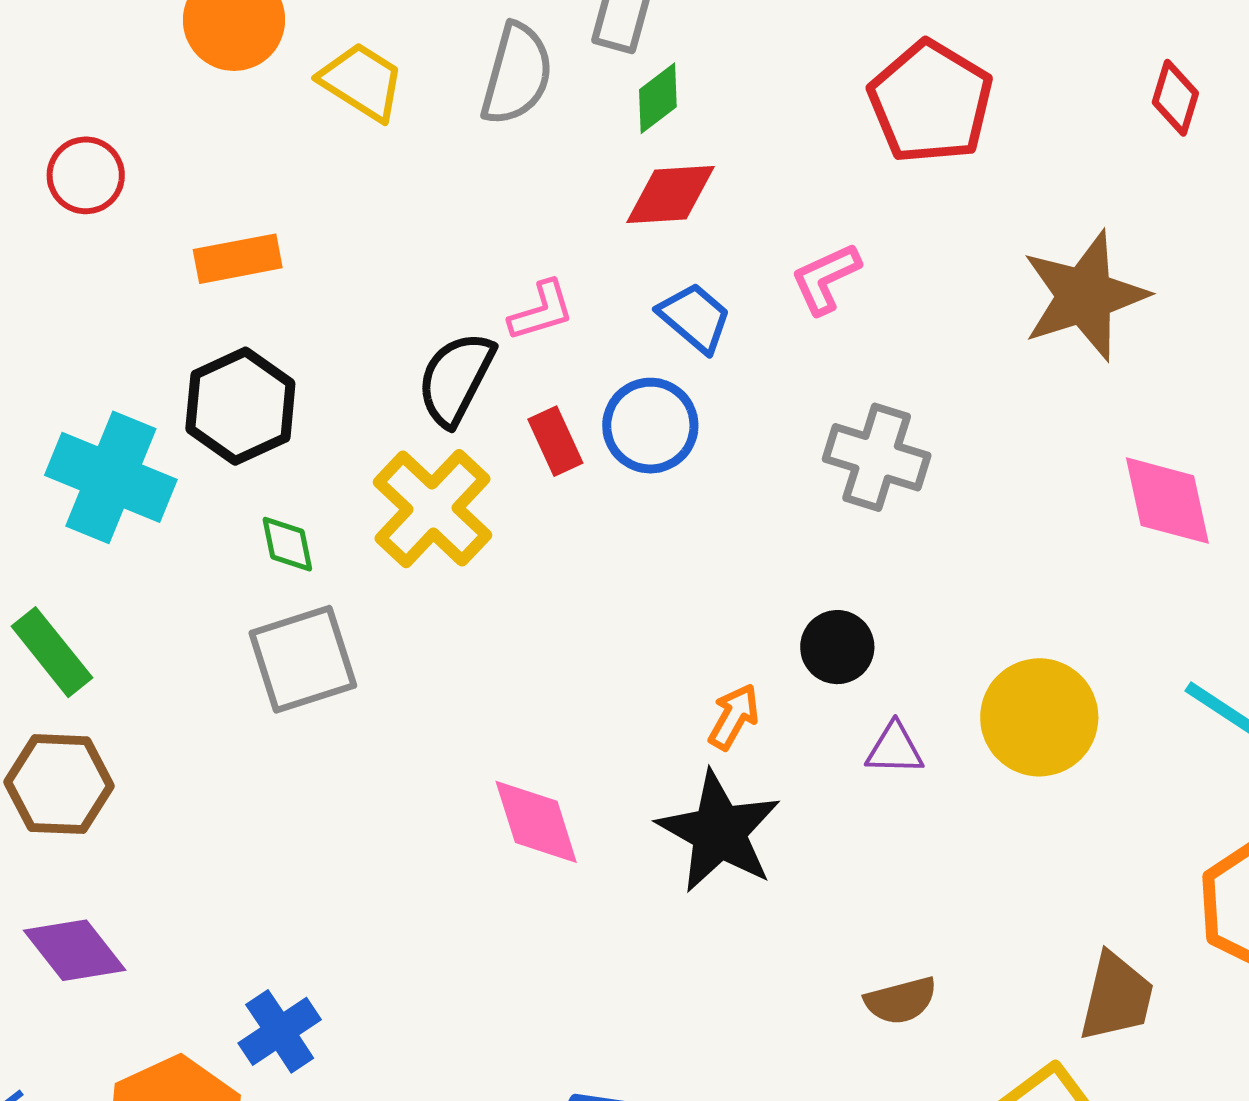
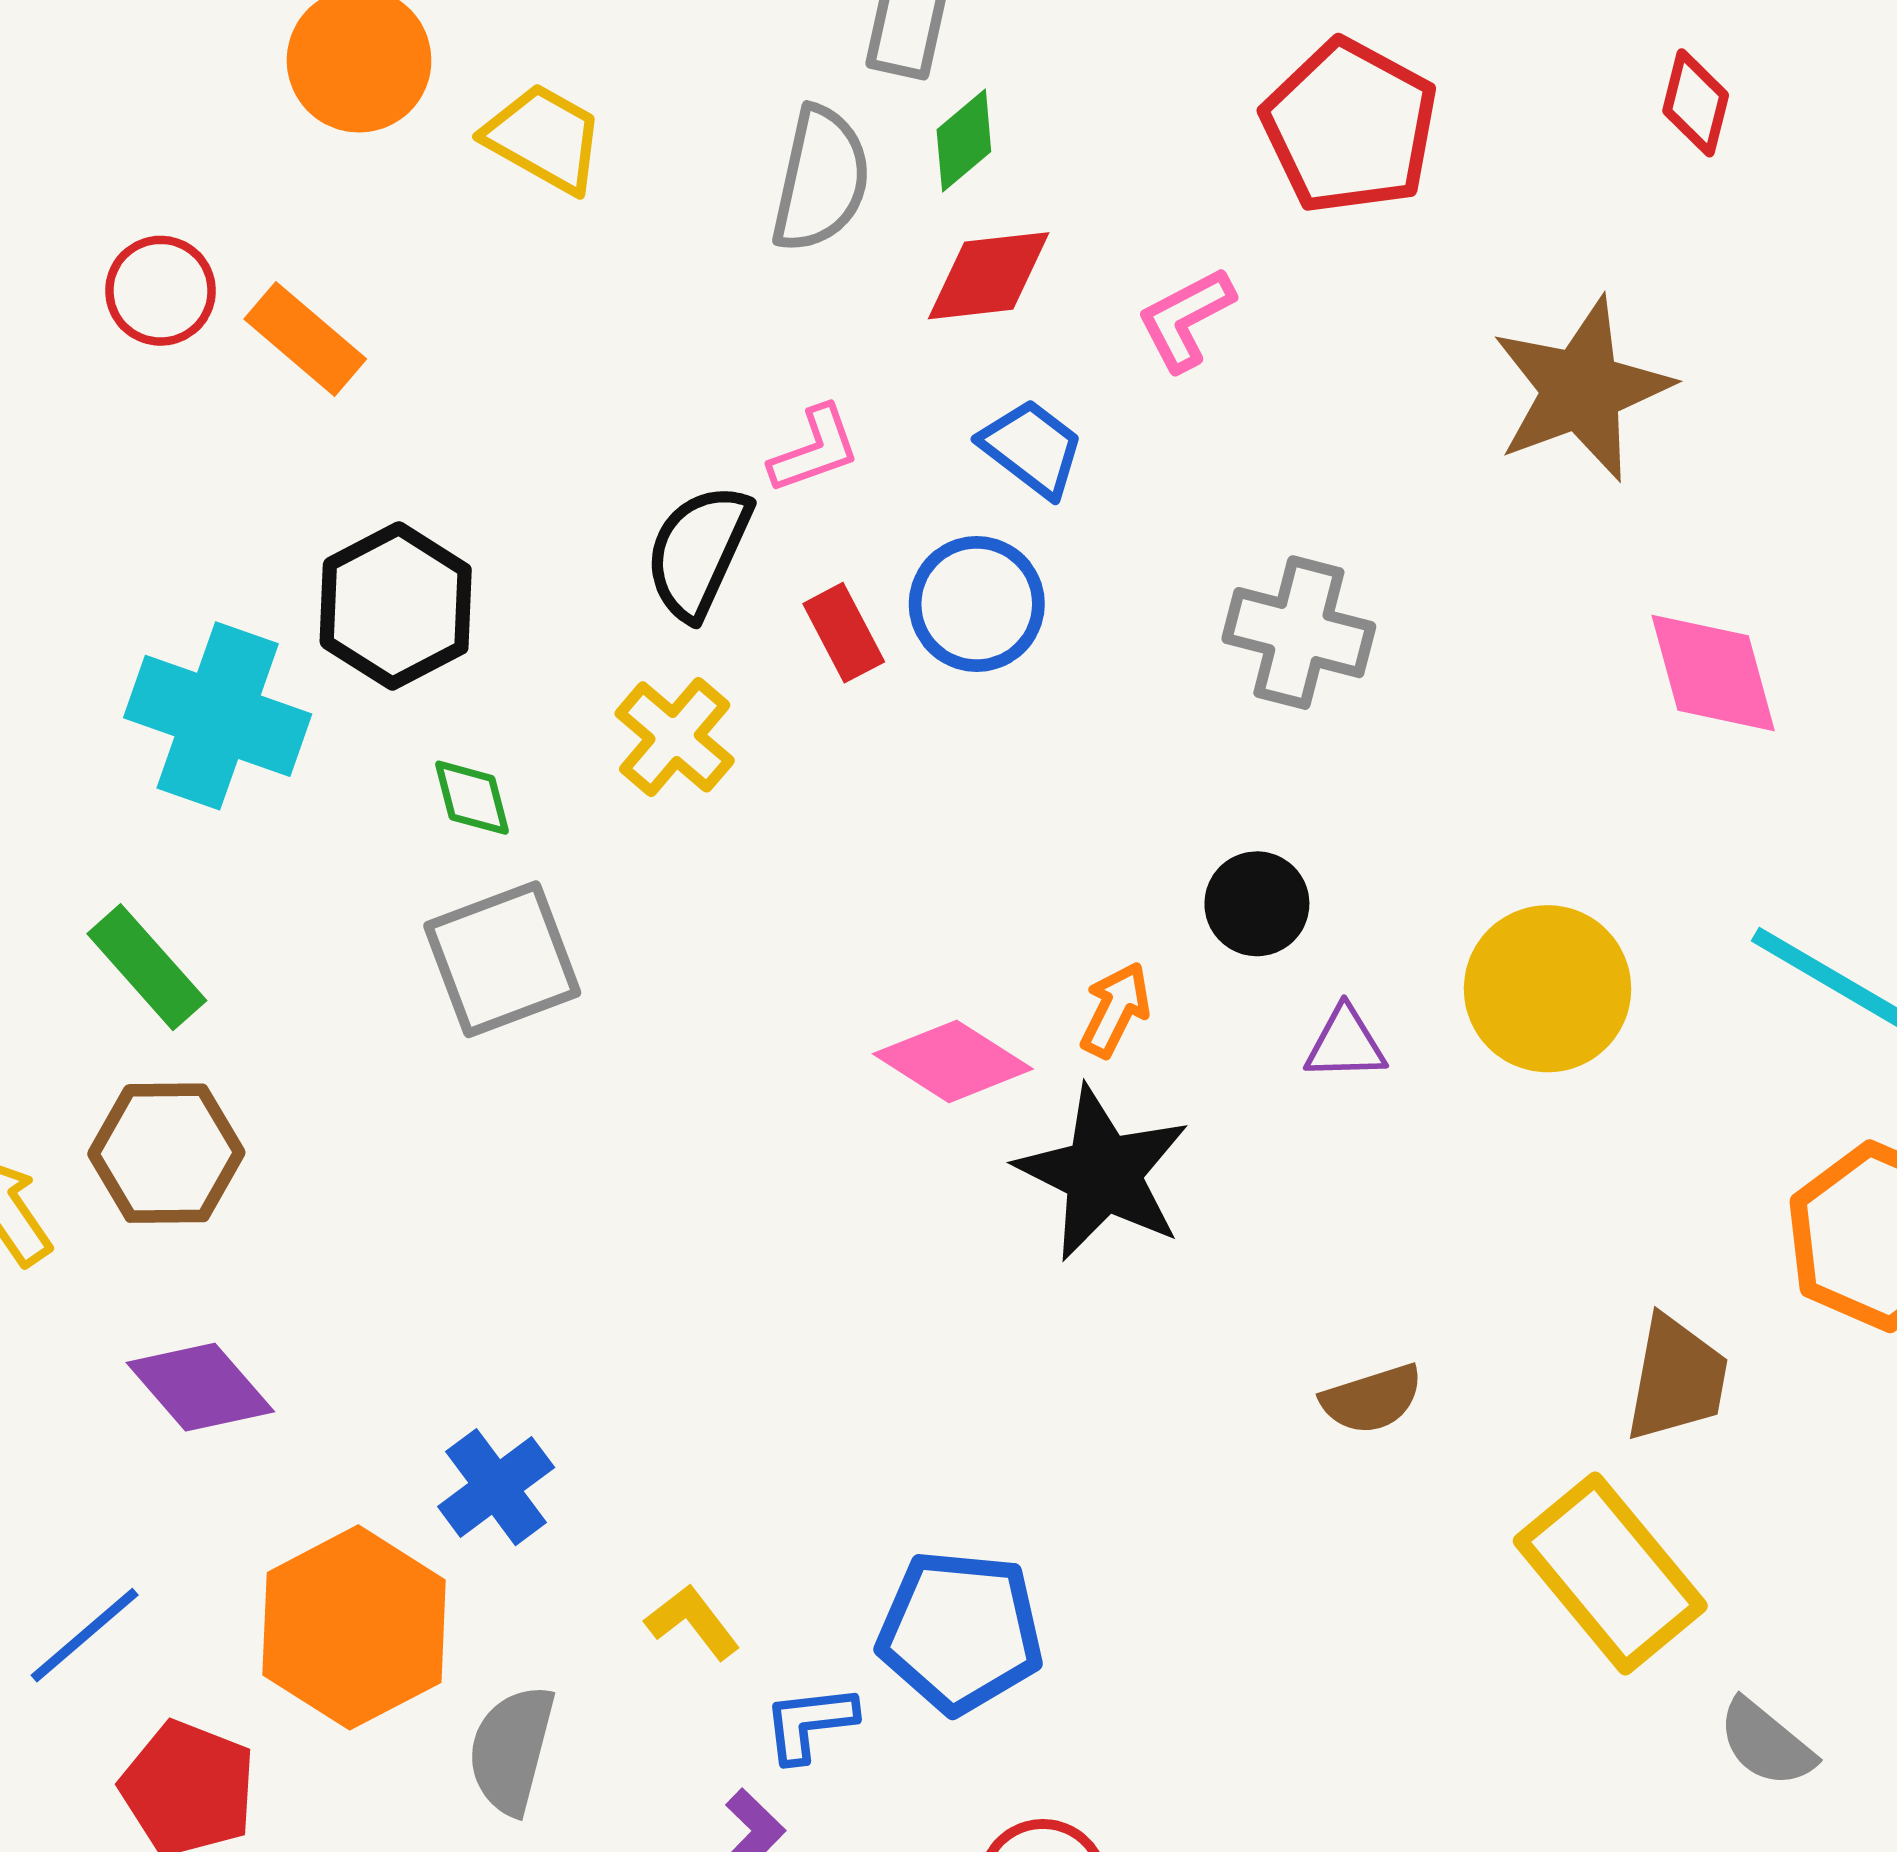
gray semicircle: (517, 74) -> (821, 179), moved
orange rectangle: (238, 259) -> (305, 339), moved, turned 54
pink L-shape: (826, 278) -> (1186, 319), moved
yellow cross: (433, 509) -> (675, 737), size x0.7
pink diamond: (536, 822) -> (953, 1061), moved, turned -37

